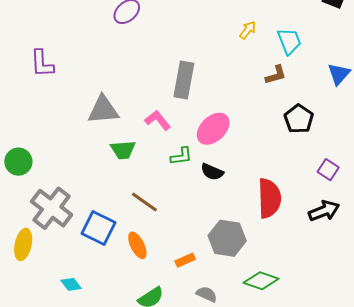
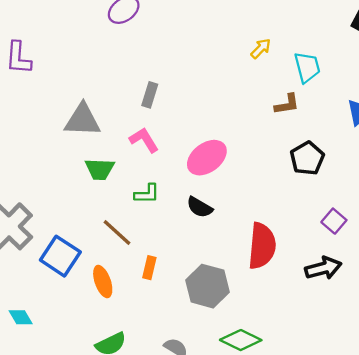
gray rectangle: (184, 80) -> (150, 95), moved, size x0.6
green L-shape: (181, 156) -> (147, 194), moved
orange rectangle: (185, 260) -> (149, 268), moved, turned -60

